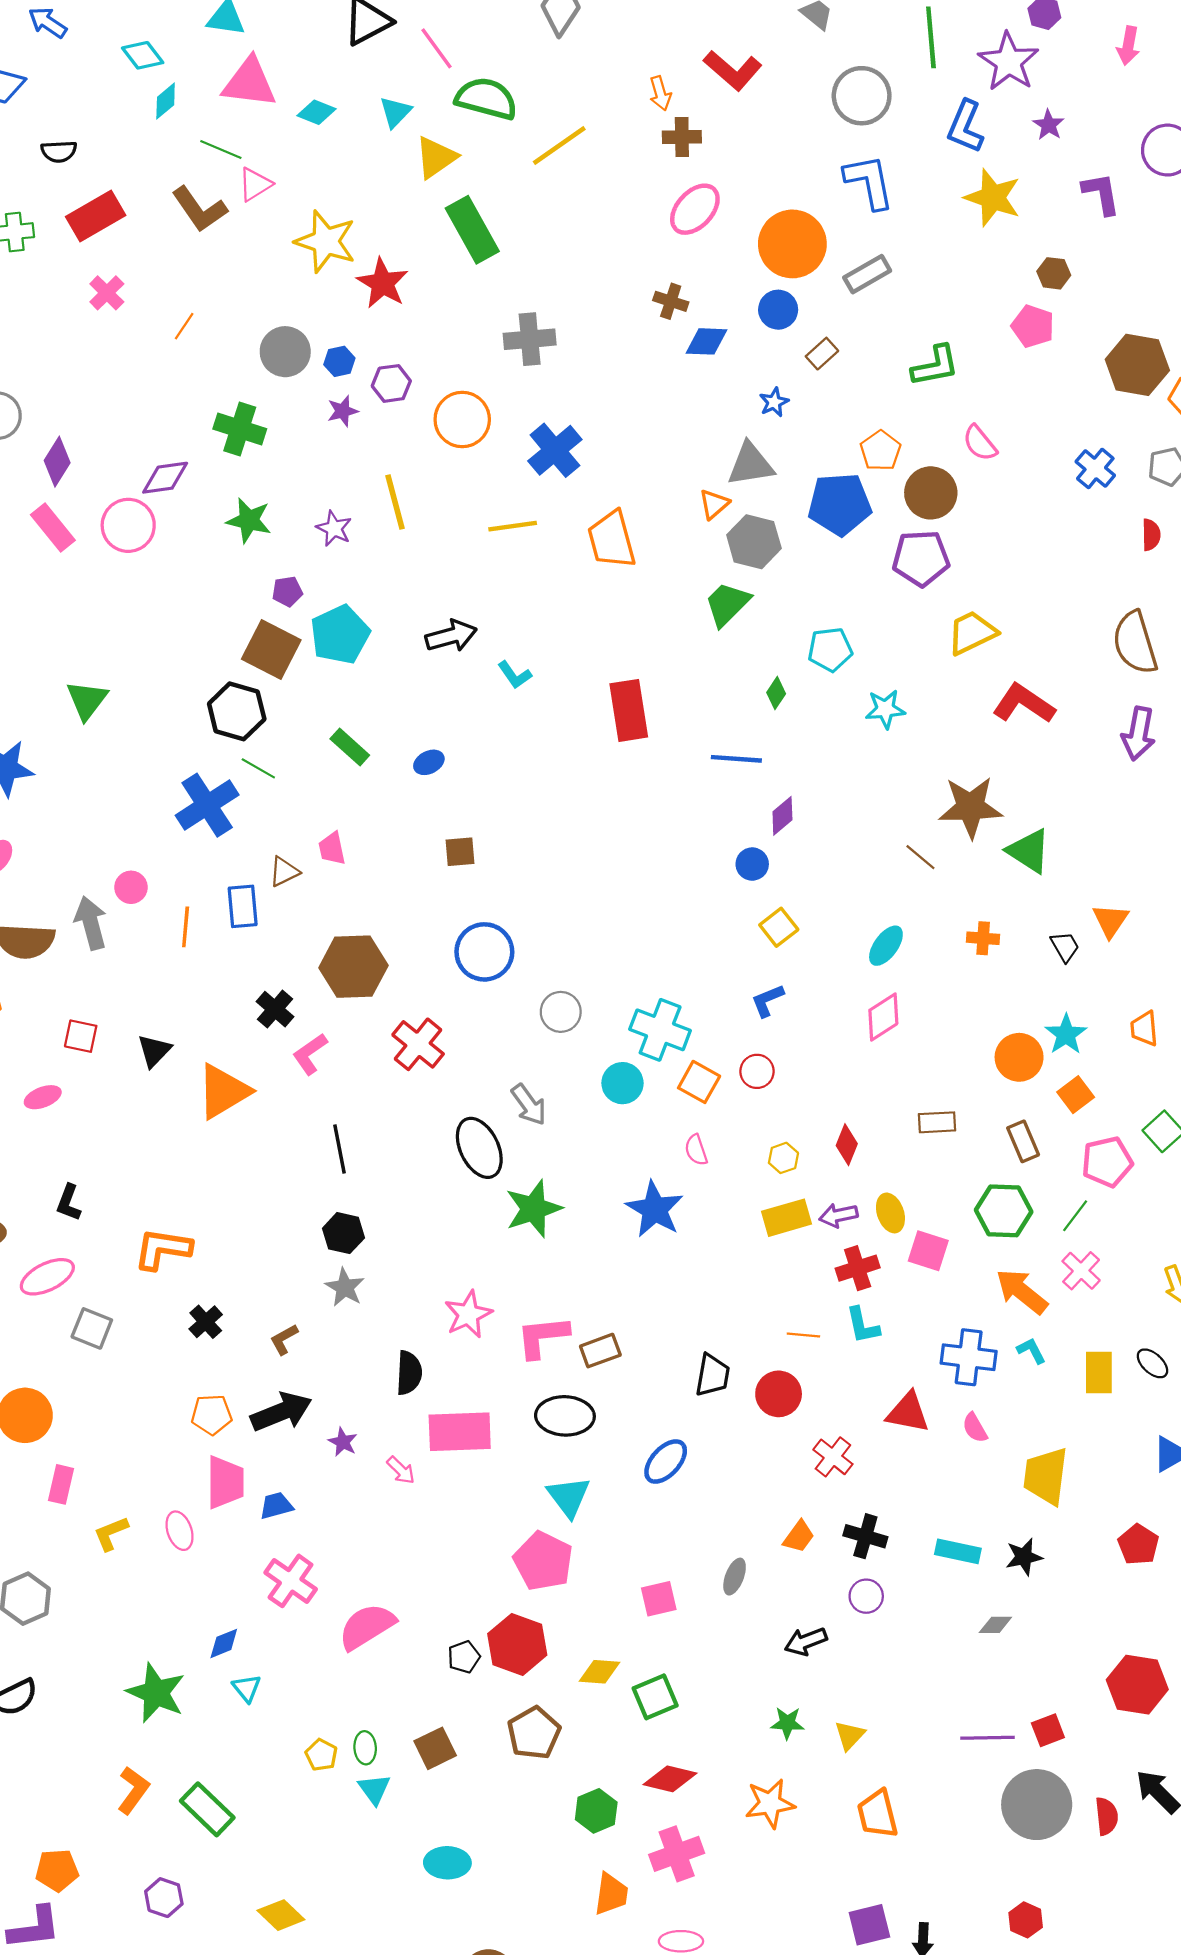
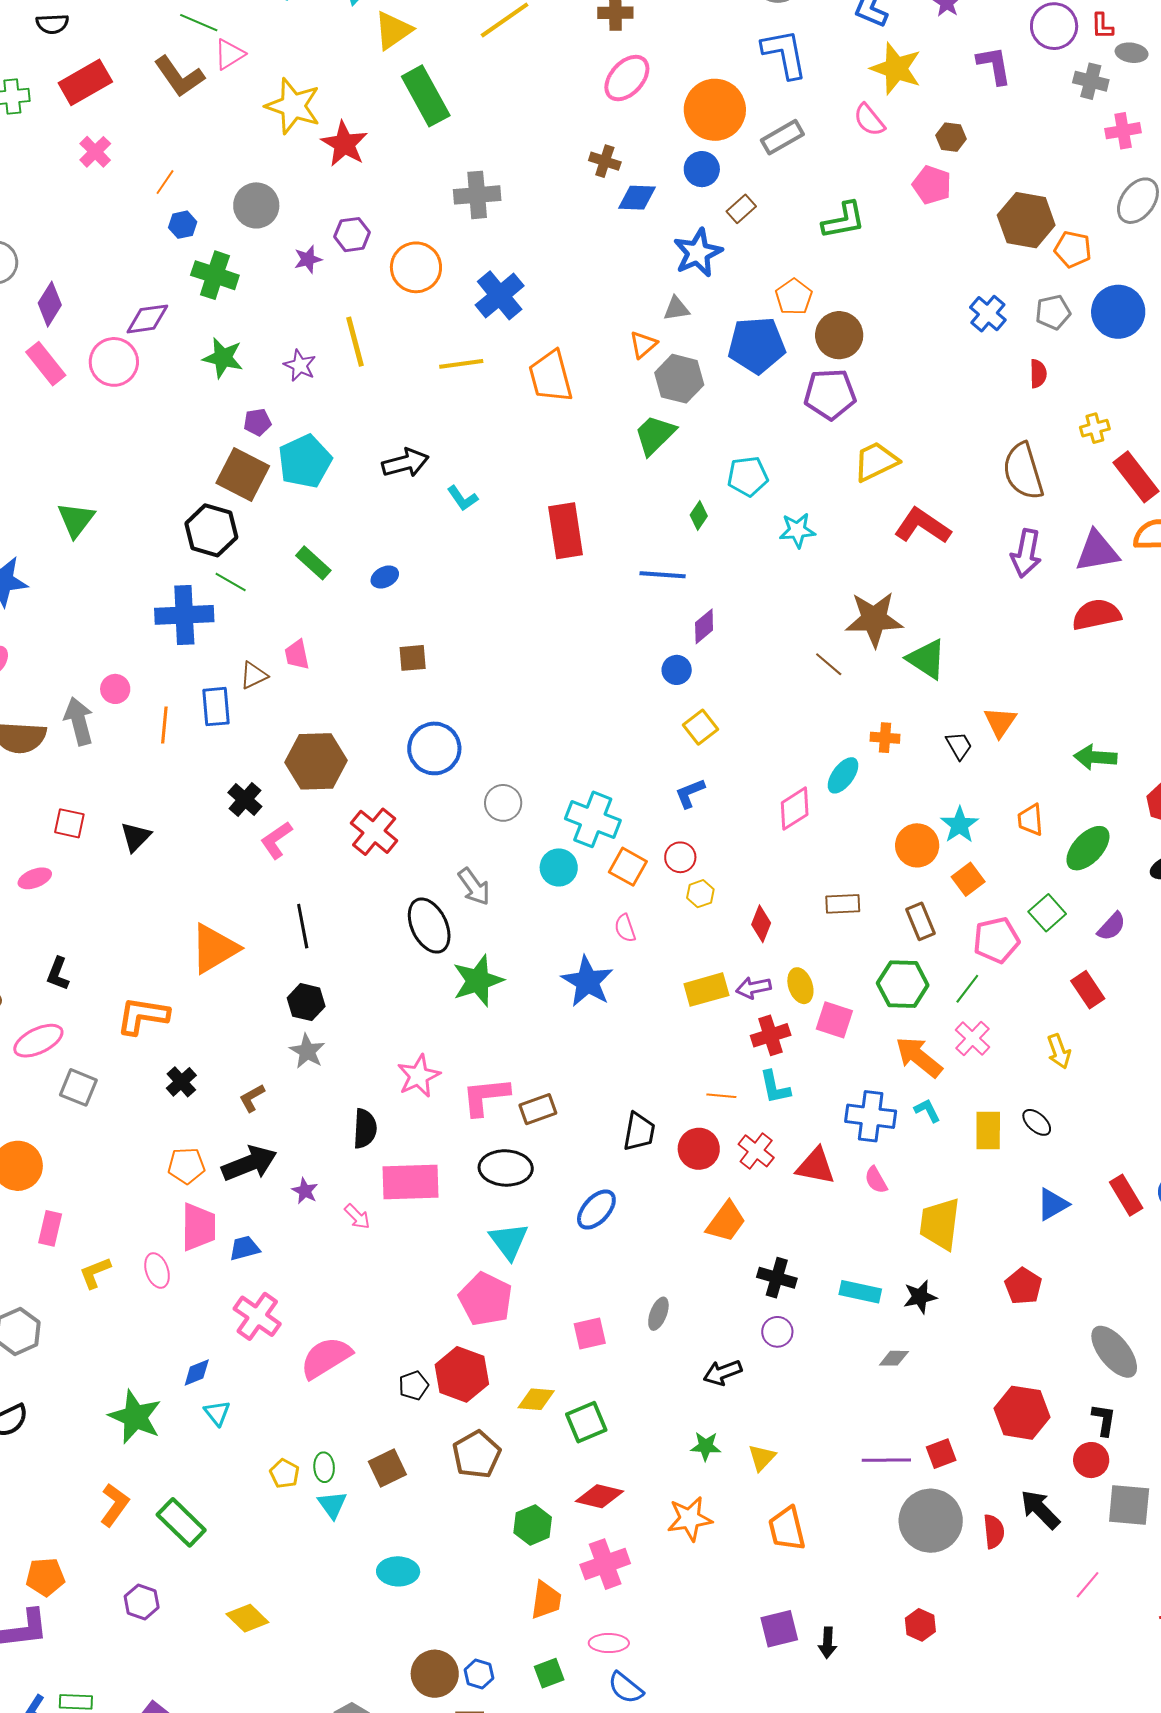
blue hexagon: (339, 361) -> (183, 225), moved
blue star: (774, 402) -> (698, 253), size x1.8
pink semicircle: (980, 443) -> (869, 120), moved
gray triangle: (751, 464) -> (676, 309), size x0.6
blue cross: (207, 805) -> (184, 615), turned 30
cyan ellipse: (886, 946) -> (843, 775), moved
orange triangle: (223, 1091) -> (214, 949), moved
yellow hexagon: (783, 1158) -> (700, 894), moved
red cross: (833, 1457) -> (756, 1151), moved
orange trapezoid: (799, 1537) -> (726, 1222), moved, size x1.4

